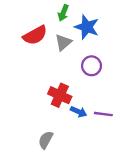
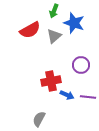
purple circle: (92, 66) -> (81, 65), moved
red cross: (60, 95) -> (51, 81), turned -36

